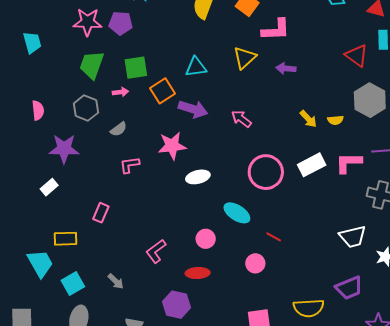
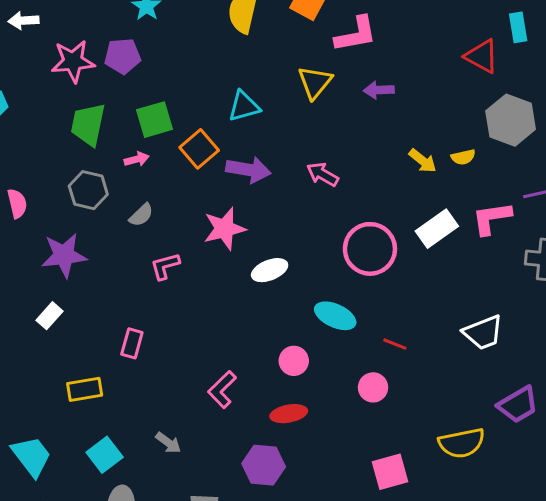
white trapezoid: (353, 237) -> (483, 333), moved
cyan trapezoid: (40, 263) -> (31, 456), moved

